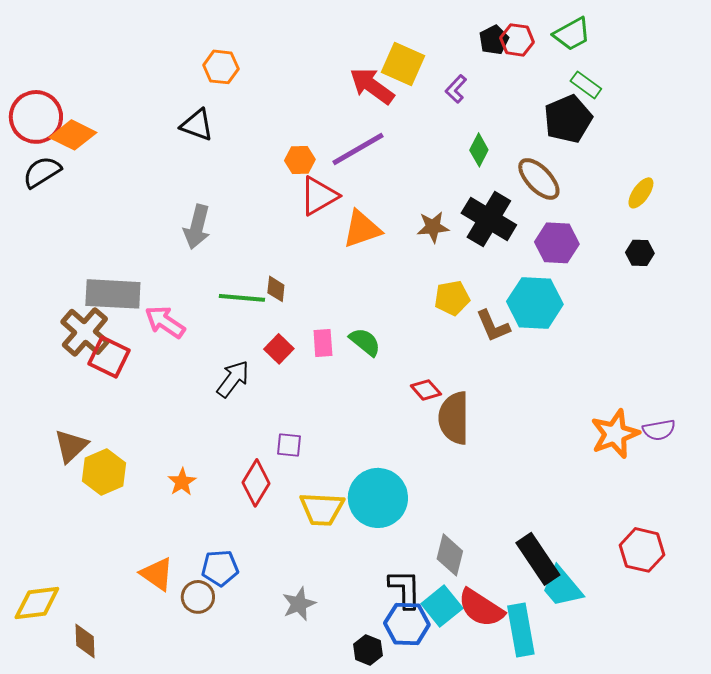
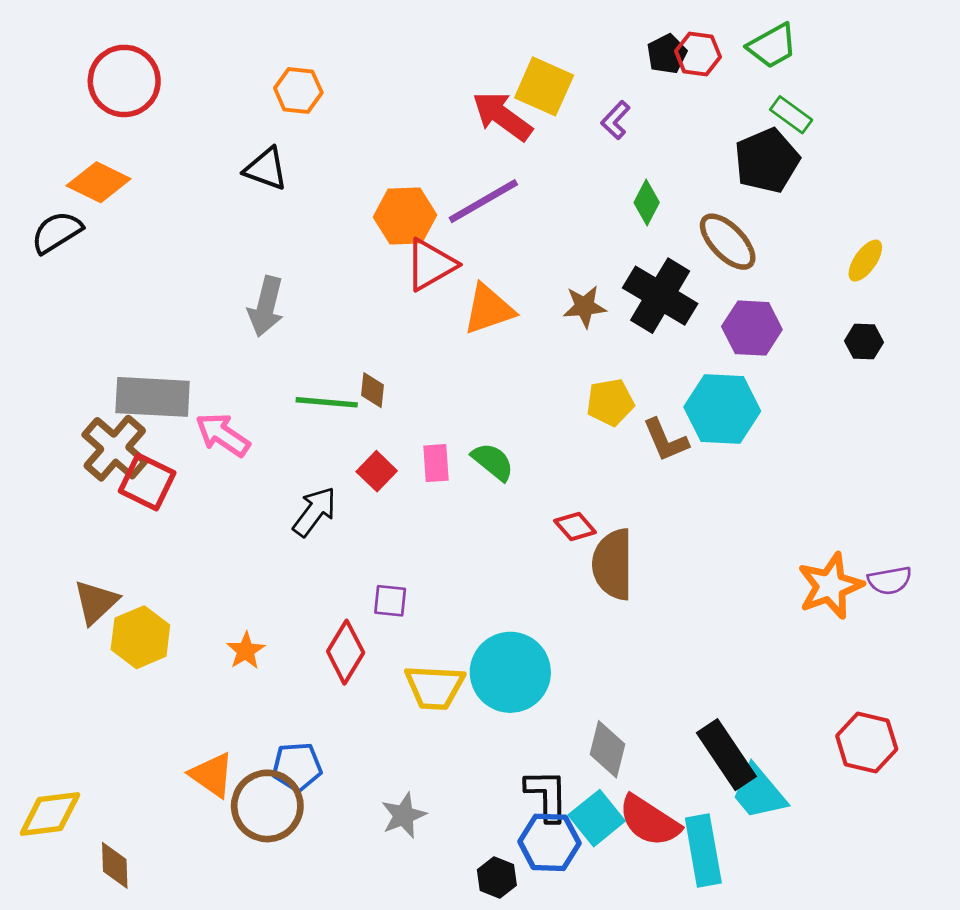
red circle: (36, 117) -> (124, 81), moved
orange hexagon: (300, 160) -> (405, 216), size x1.5
brown circle: (198, 597) -> (267, 806), size x1.6

